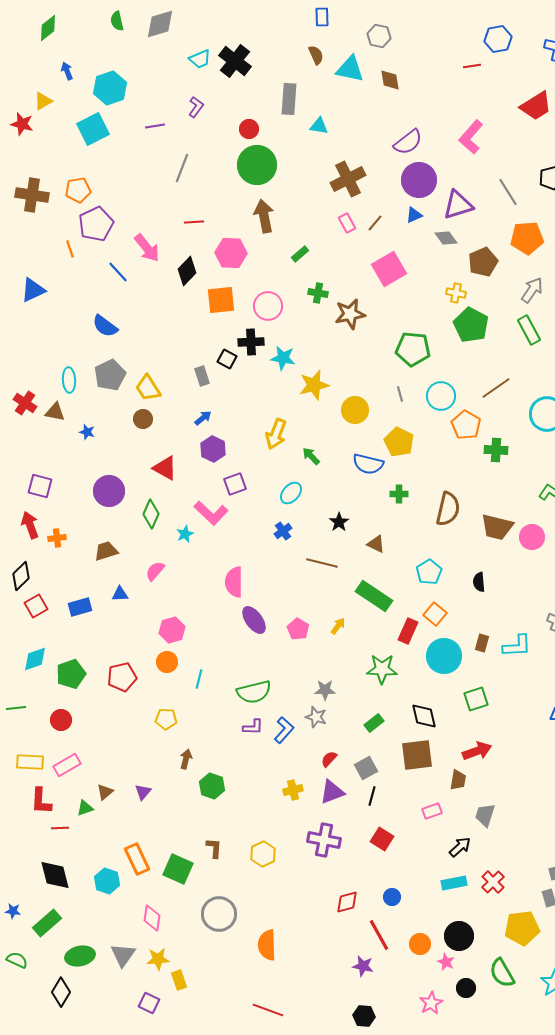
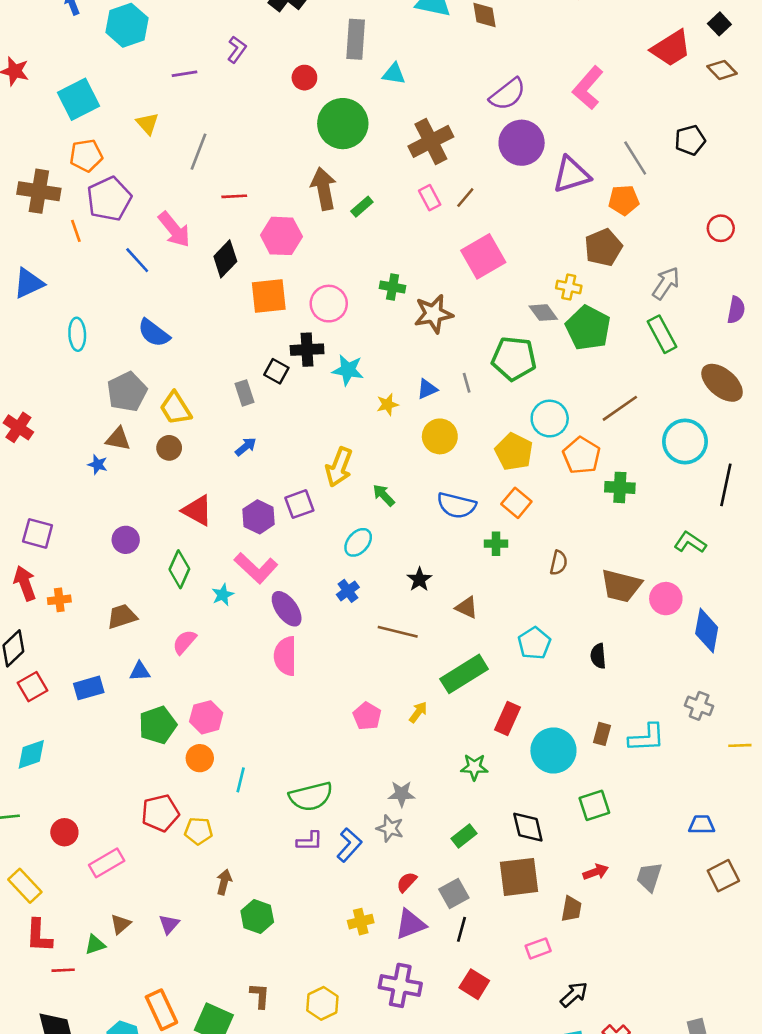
yellow triangle: (43, 101) -> (147, 124), moved, turned -42
cyan square: (93, 129) -> (78, 99), moved
green circle: (257, 165) -> (343, 124), moved
gray line: (182, 168) -> (198, 152), moved
brown cross: (32, 195) -> (39, 191), moved
blue triangle: (414, 215) -> (427, 389), moved
gray diamond: (446, 238) -> (543, 313), moved
orange pentagon: (527, 238) -> (624, 200), moved, size x0.7
green rectangle: (300, 254) -> (362, 207), moved
blue semicircle: (105, 326) -> (154, 333), moved
cyan ellipse: (69, 380) -> (77, 334), moved
yellow star: (314, 385) -> (387, 404), size x0.6
gray line: (400, 394) -> (467, 383), moved
brown triangle: (55, 412) -> (118, 439), moved
yellow pentagon: (399, 442) -> (514, 452), moved
purple hexagon: (213, 449) -> (259, 517), moved
purple square: (235, 484) -> (299, 504), moved
purple circle: (109, 491) -> (126, 540), size x0.7
brown semicircle: (448, 509) -> (559, 563), size x0.6
green rectangle: (374, 596) -> (464, 674), turned -66
orange square: (435, 614) -> (516, 503), moved
purple ellipse: (254, 620) -> (287, 609), moved
green star: (382, 669) -> (474, 767), size x0.7
green pentagon: (71, 674) -> (158, 725), moved
red pentagon: (122, 677) -> (160, 813), moved
red arrow: (477, 751) -> (596, 872), size x0.7
yellow rectangle: (30, 762) -> (25, 886), turned 44
pink rectangle: (67, 765) -> (107, 863), moved
gray trapezoid: (485, 815) -> (649, 877), moved

